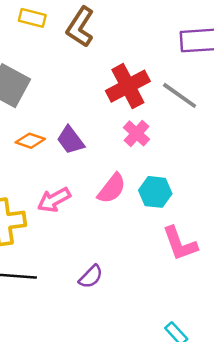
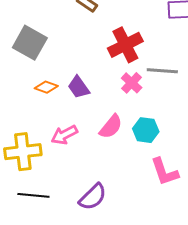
gray line: (180, 95) -> (162, 71), moved, turned -32
purple semicircle: (91, 277) -> (93, 197), size x1.4

